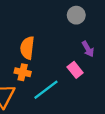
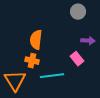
purple arrow: (88, 49) -> (88, 41), turned -56
cyan line: (46, 90) -> (52, 76), turned 30

